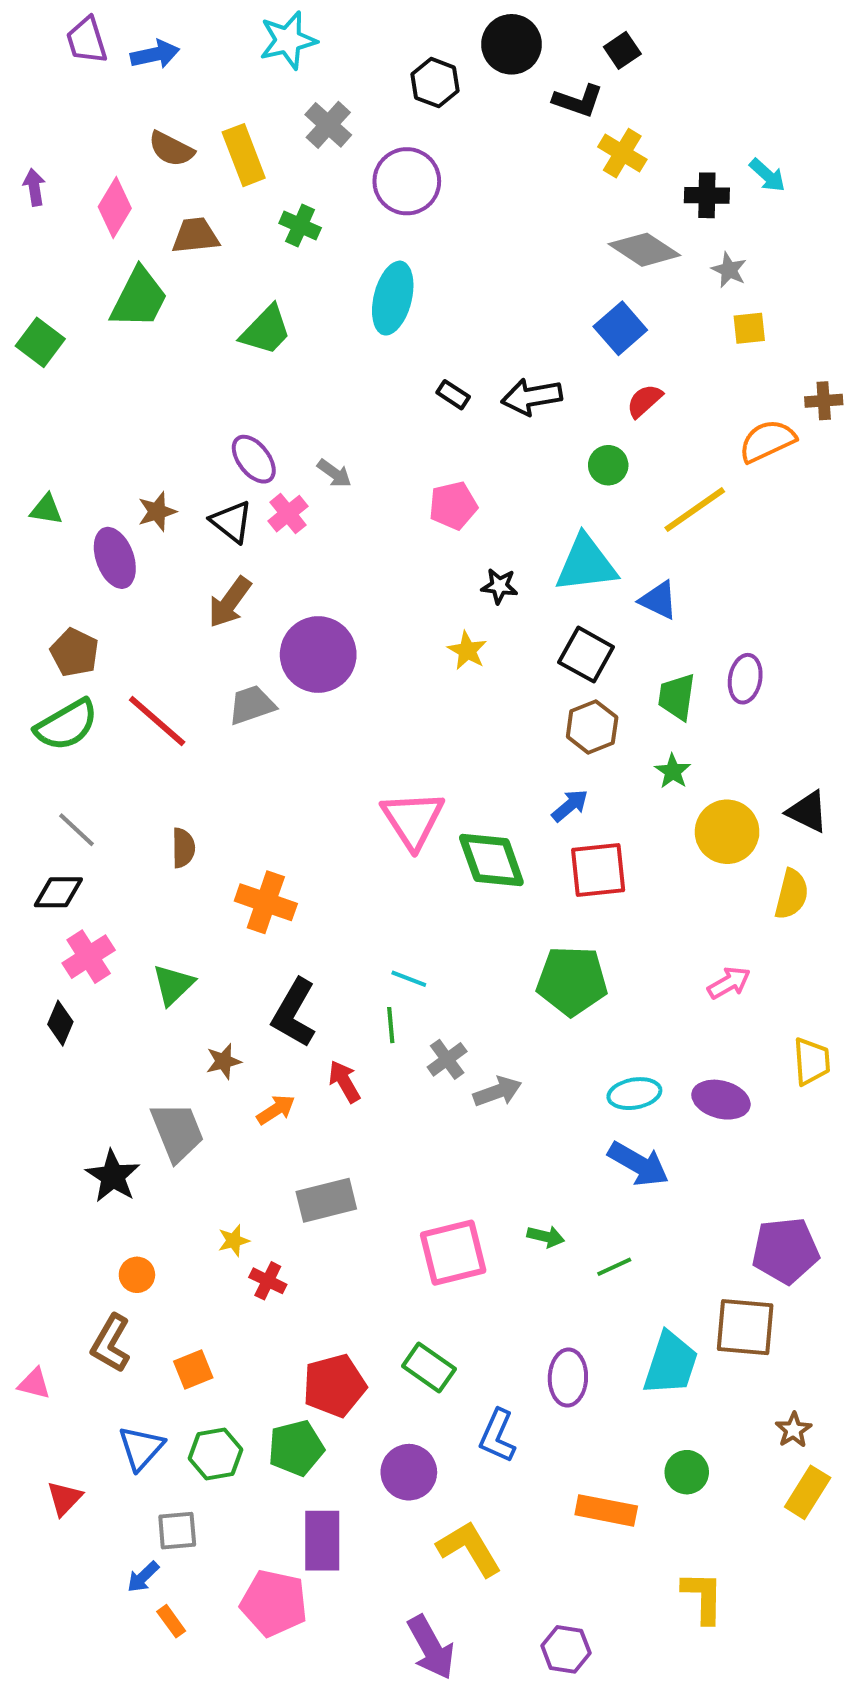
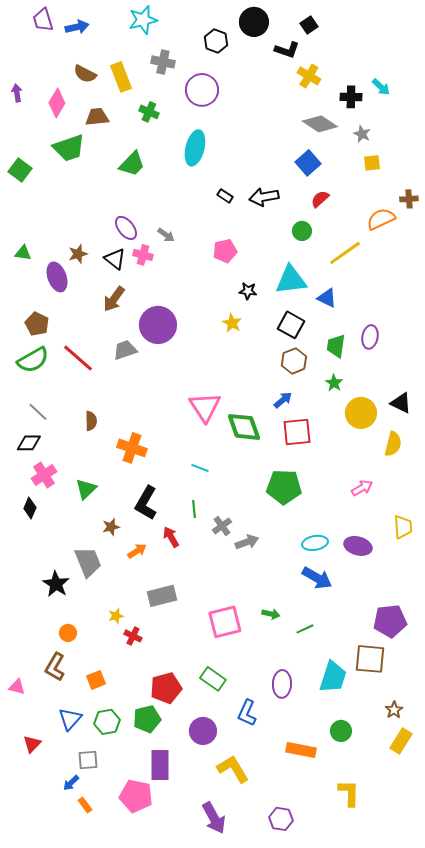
gray cross: (328, 125) -> (163, 62), turned -30
green trapezoid: (139, 298) -> (69, 148), turned 44
pink cross: (288, 514) -> (143, 255), turned -36
cyan line: (409, 979) -> (200, 468), moved

